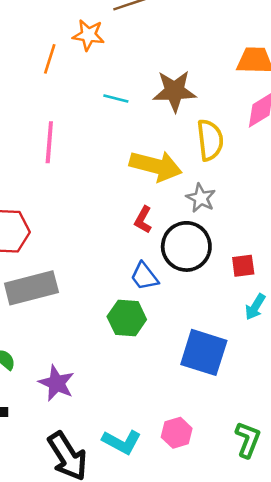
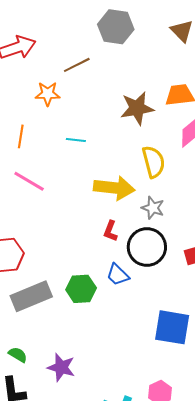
orange line: (50, 59) -> (21, 136), moved
brown star: (175, 91) -> (137, 108), moved
pink line: (49, 142) -> (29, 181), turned -56
green hexagon: (127, 318) -> (81, 289), moved

